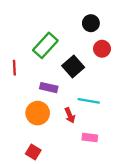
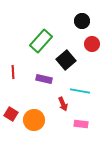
red line: (14, 68) -> (13, 72), moved
orange circle: (38, 113) -> (34, 120), moved
red square: (33, 152) -> (11, 114), moved

